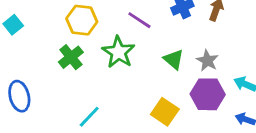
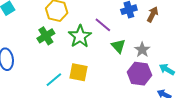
purple line: (139, 20) -> (103, 25), moved
yellow square: (165, 112) -> (78, 72), moved, turned -30

